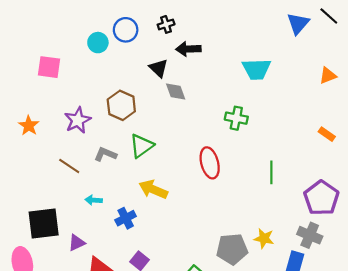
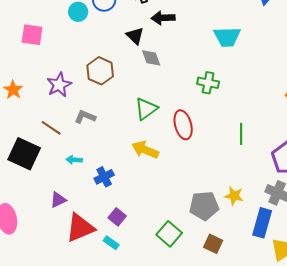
green triangle: (142, 146) -> (146, 109), moved
yellow arrow: (153, 189) -> (145, 150), moved
black square: (44, 224) -> (24, 154), moved, turned 32

